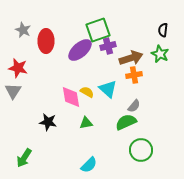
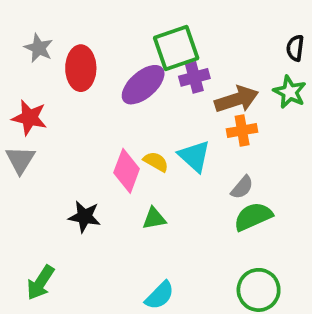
pink diamond: (71, 97) -> (127, 171), turned 30
green semicircle: (126, 122) -> (253, 217), moved
green circle: (141, 150) -> (259, 290), moved

